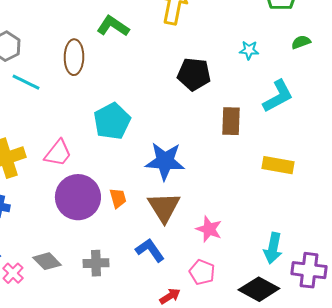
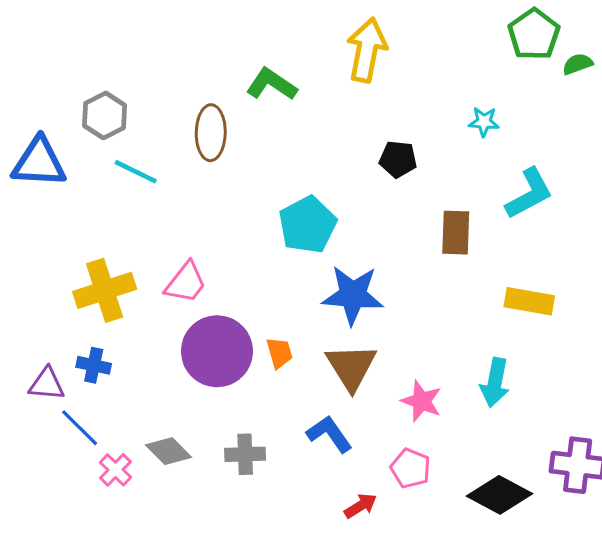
green semicircle: (301, 42) -> (578, 64), moved
black pentagon: (194, 74) -> (398, 159), size x0.7
cyan pentagon: (112, 121) -> (308, 225), moved
cyan arrow: (273, 248) -> (495, 382), moved

